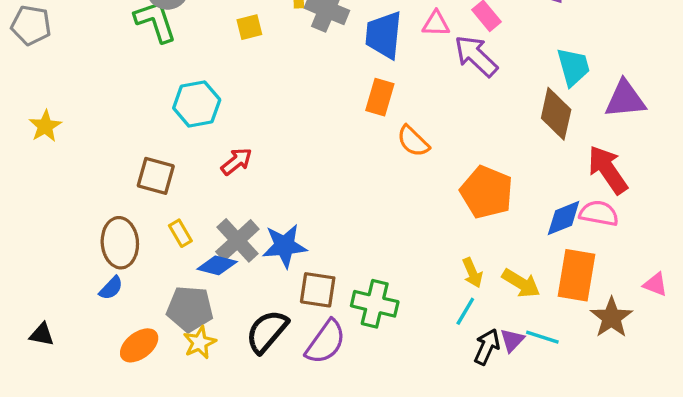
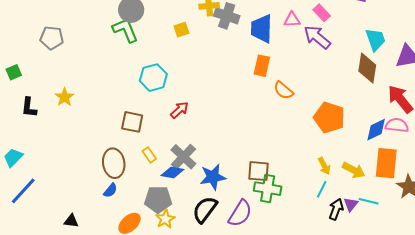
blue star: (284, 246) -> (213, 177), moved
brown square: (318, 290) -> (258, 171), moved

